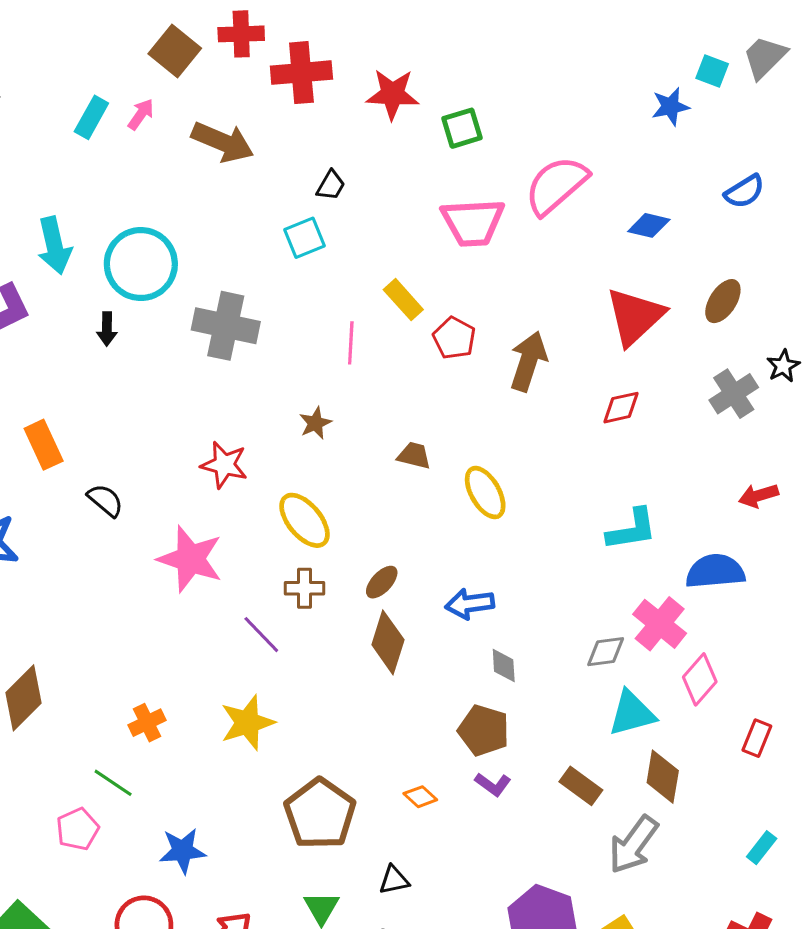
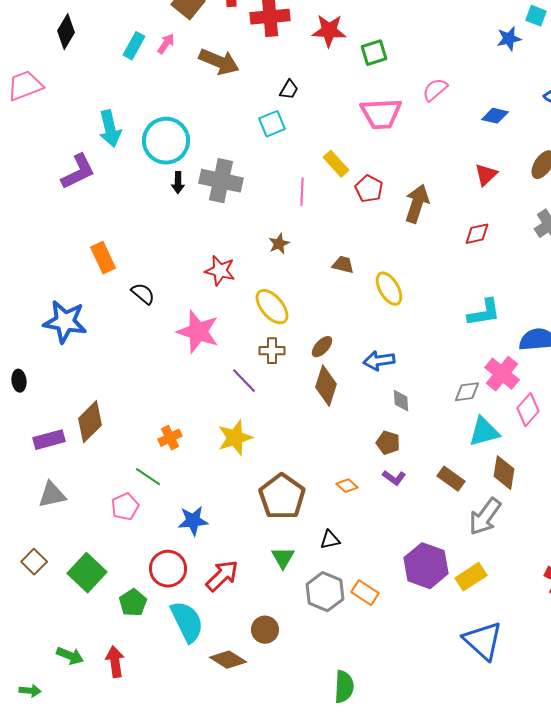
pink semicircle: (556, 185) -> (435, 90), size x0.6
red triangle: (635, 317) -> (486, 175), size x0.6
black arrow: (107, 329) -> (178, 183), moved
brown pentagon: (484, 730) -> (388, 443), size x0.7

